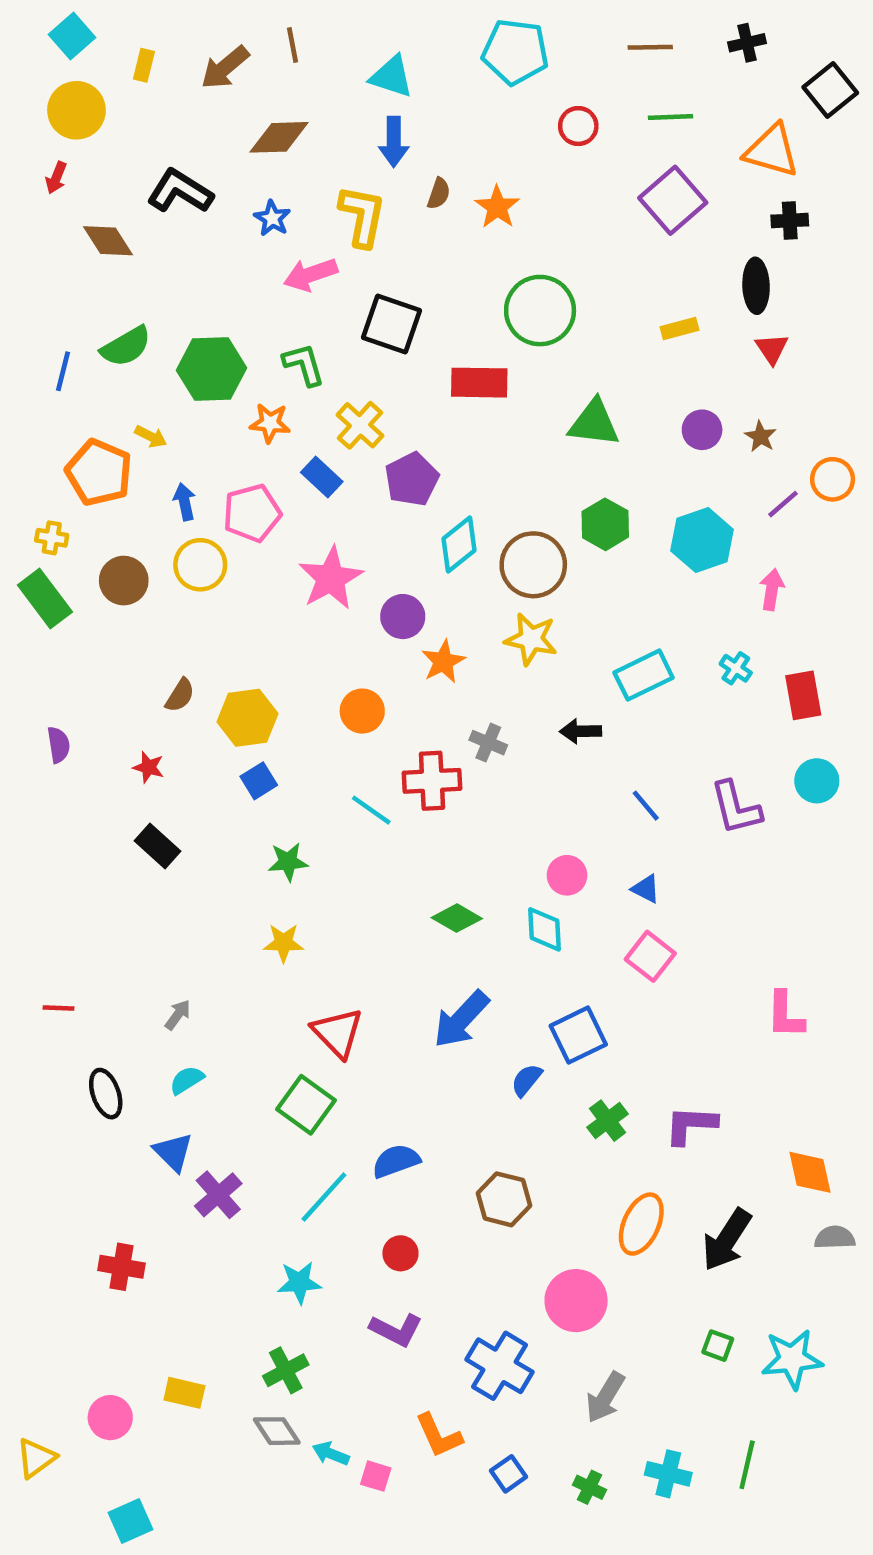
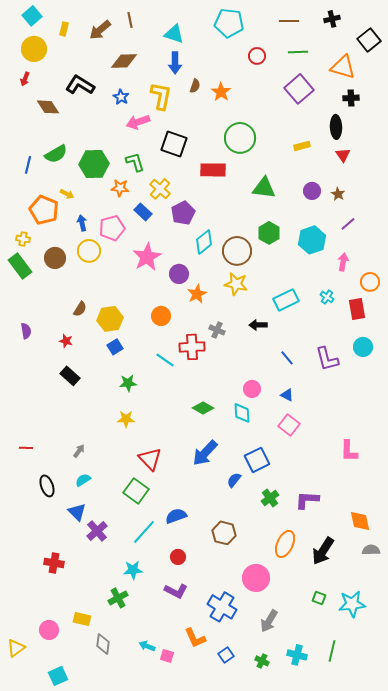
orange circle: (833, 479) -> (370, 282), moved
green cross: (286, 1370) -> (118, 598), moved
gray diamond: (277, 1431) -> (103, 644), moved, turned 40

